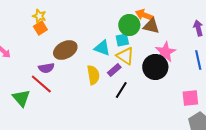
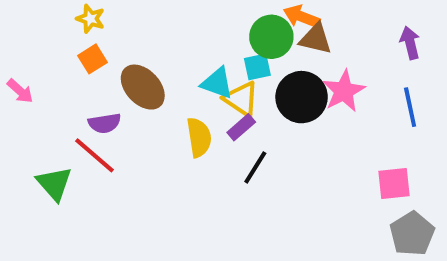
orange square: (40, 28) -> (92, 59), moved
brown ellipse: (65, 50) -> (143, 87), turned 75
yellow triangle: (125, 56) -> (241, 99), moved
black circle: (155, 67) -> (302, 97), moved

